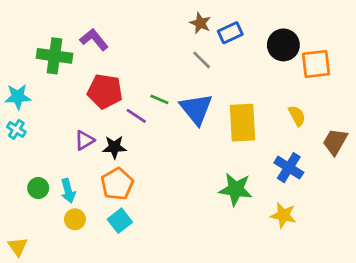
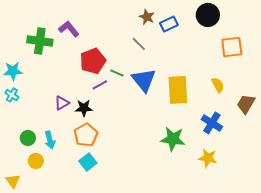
black circle: (283, 45) -> (208, 15), moved
gray line: (202, 60) -> (139, 44), moved
red pentagon: (105, 91) -> (93, 61), moved, turned -30
purple line: (136, 116) -> (100, 85), turned -63
yellow circle: (75, 219) -> (36, 161), moved

